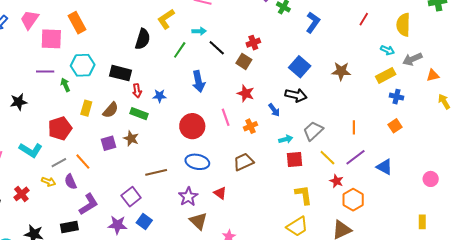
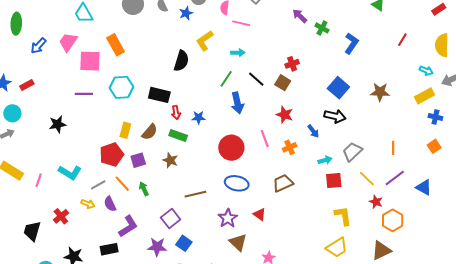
black line: (217, 48) -> (256, 79), moved
green line: (180, 50) -> (226, 79), moved
green arrow: (65, 85) -> (144, 189), moved
red pentagon: (60, 128) -> (112, 155), moved
purple square: (108, 143) -> (138, 160), moved

